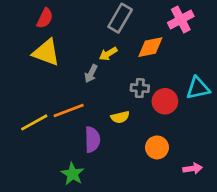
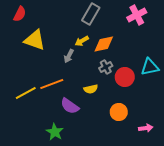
red semicircle: (45, 18) -> (20, 14), moved
orange diamond: (150, 47) -> (104, 44), moved
gray cross: (140, 88) -> (106, 67), turned -32
purple semicircle: (92, 140) -> (70, 106), turned 126

